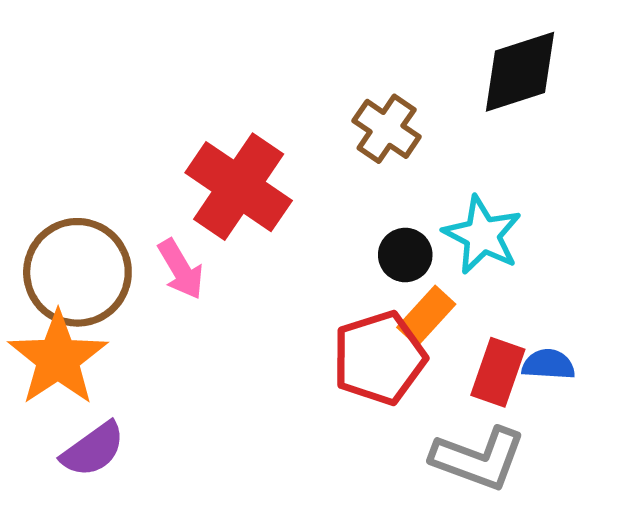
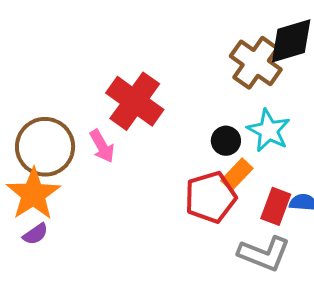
brown cross: (387, 129) -> (256, 63), moved, size x1.4
purple semicircle: (93, 449) -> (35, 234), moved, size x0.7

